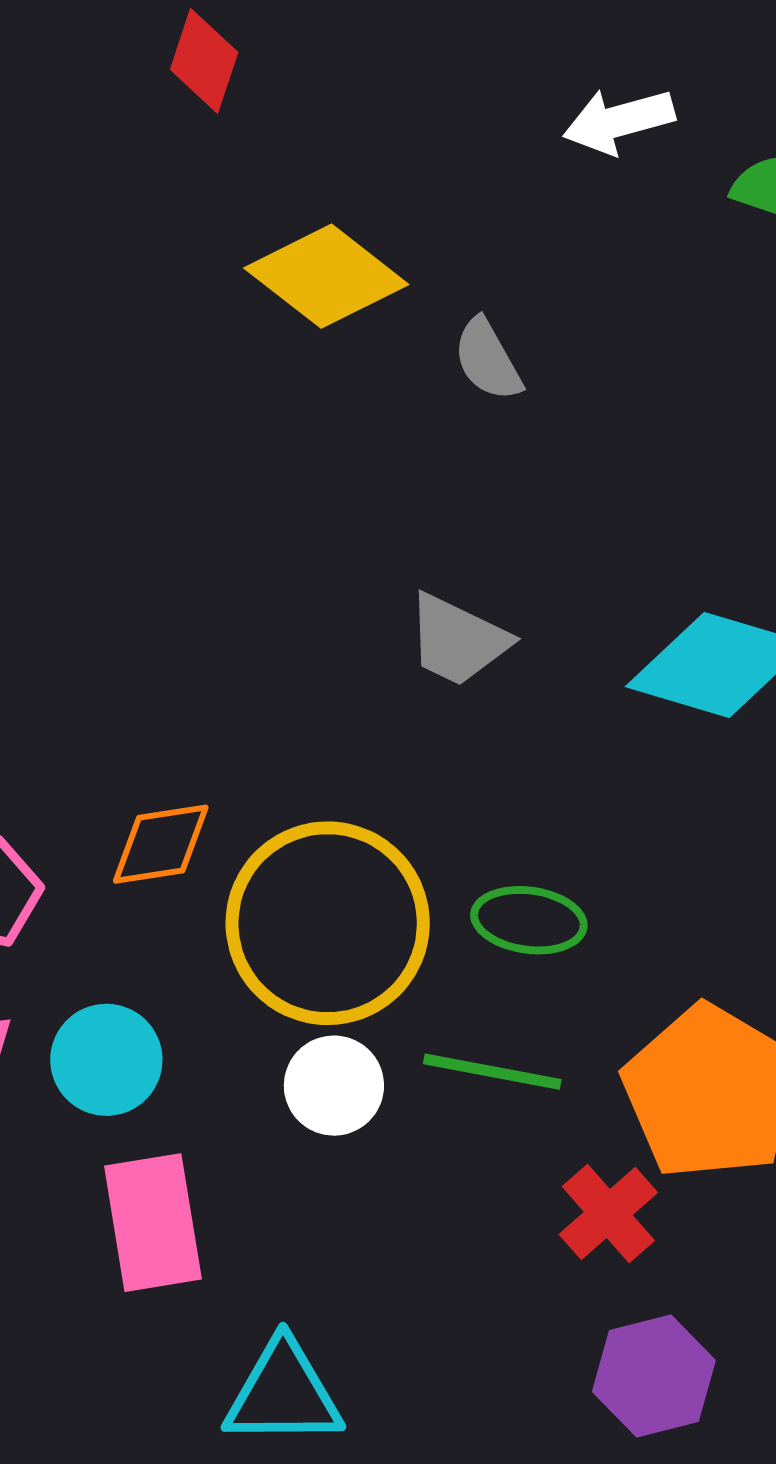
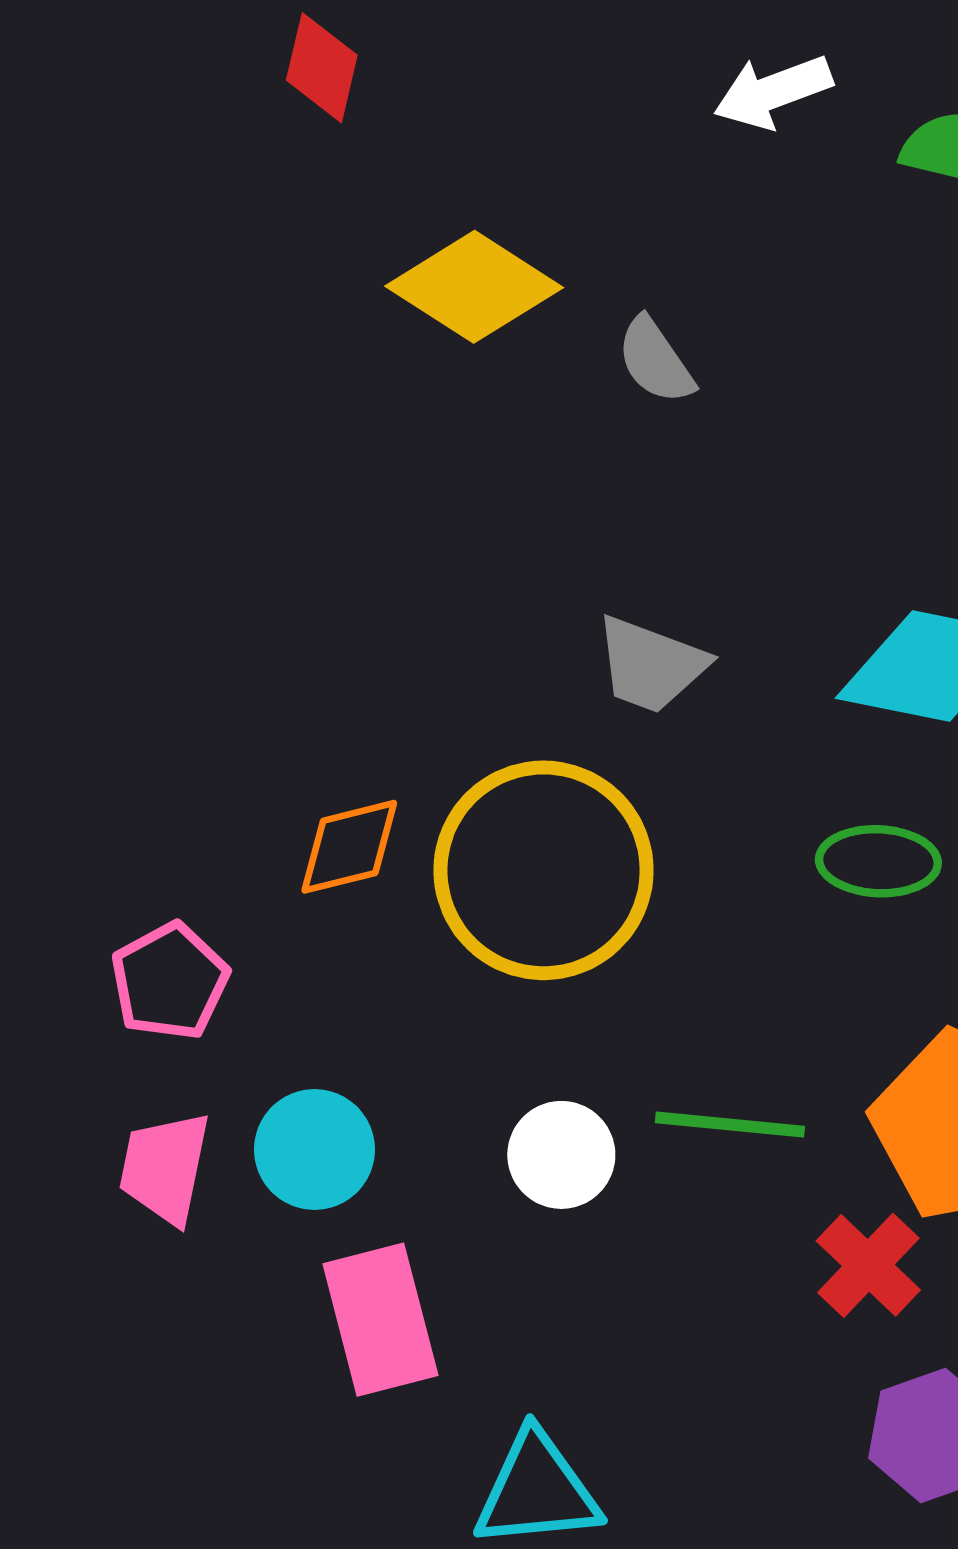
orange diamond: (161, 844) -> (349, 847), moved
green ellipse: (529, 920) -> (878, 861), moved
yellow circle: (328, 923) -> (544, 870), moved

